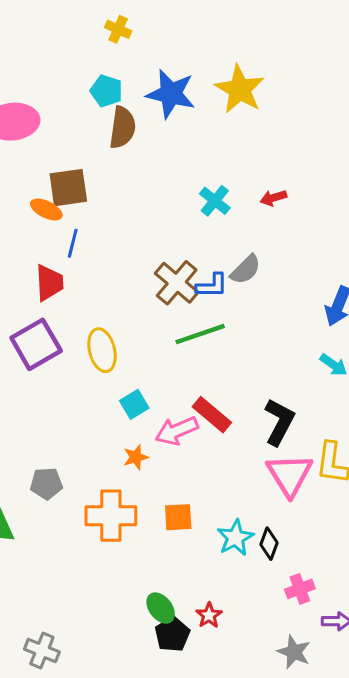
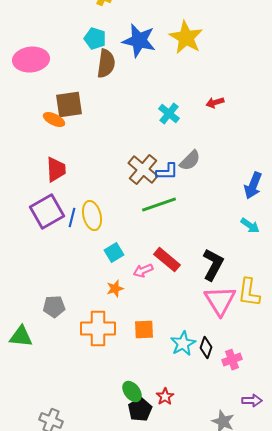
red arrow: (273, 198) -> (215, 103), moved
blue line: (73, 243) -> (72, 218), moved
pink arrow: (177, 431) -> (143, 271), size x0.7
pink cross: (300, 589) -> (232, 360), moved

